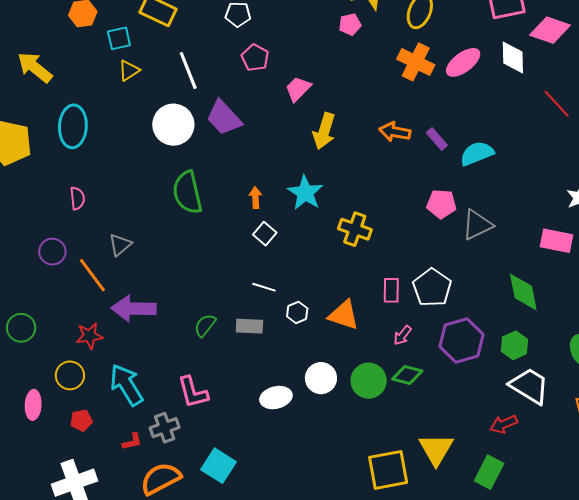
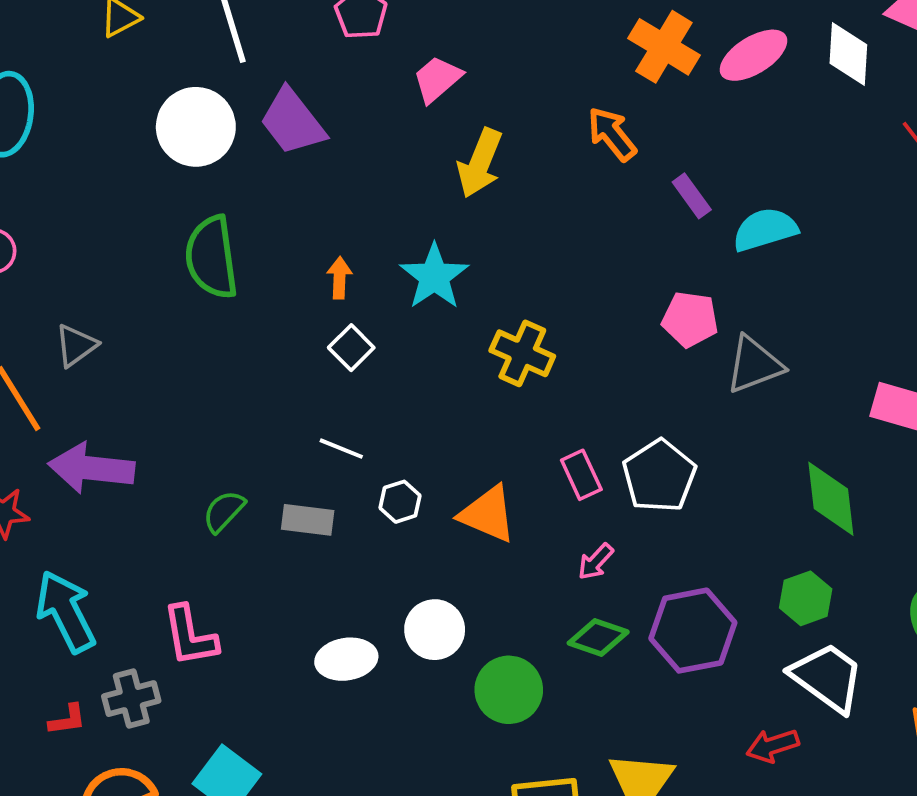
orange arrow: (395, 132) -> (612, 134), moved, turned 36
pink rectangle: (391, 290) -> (581, 475), turned -30
purple hexagon: (462, 340) -> (693, 631), moved
green circle: (369, 381) -> (509, 690), moved

